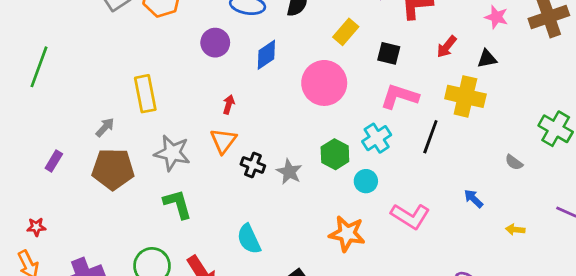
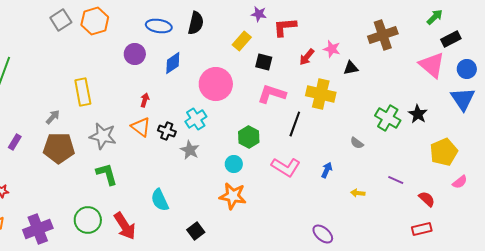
pink star: (496, 17) -> (332, 49), moved
yellow rectangle: (346, 32) -> (242, 41), moved
black triangle: (487, 59) -> (351, 68), moved
cyan cross: (377, 138) -> (196, 119), moved
orange triangle: (223, 141) -> (141, 127), turned -30
green hexagon: (335, 154) -> (249, 137), moved
black cross: (253, 165) -> (167, 131), moved
cyan circle: (366, 181) -> (234, 164), moved
blue arrow: (474, 199) -> (327, 170), turned 70
pink L-shape: (410, 216) -> (286, 167), moved

